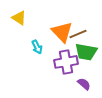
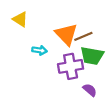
cyan arrow: (37, 47) -> (40, 50), turned -56

